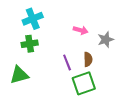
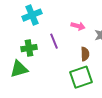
green cross: (30, 44) -> (29, 48), moved
purple line: (67, 62) -> (54, 41), moved

